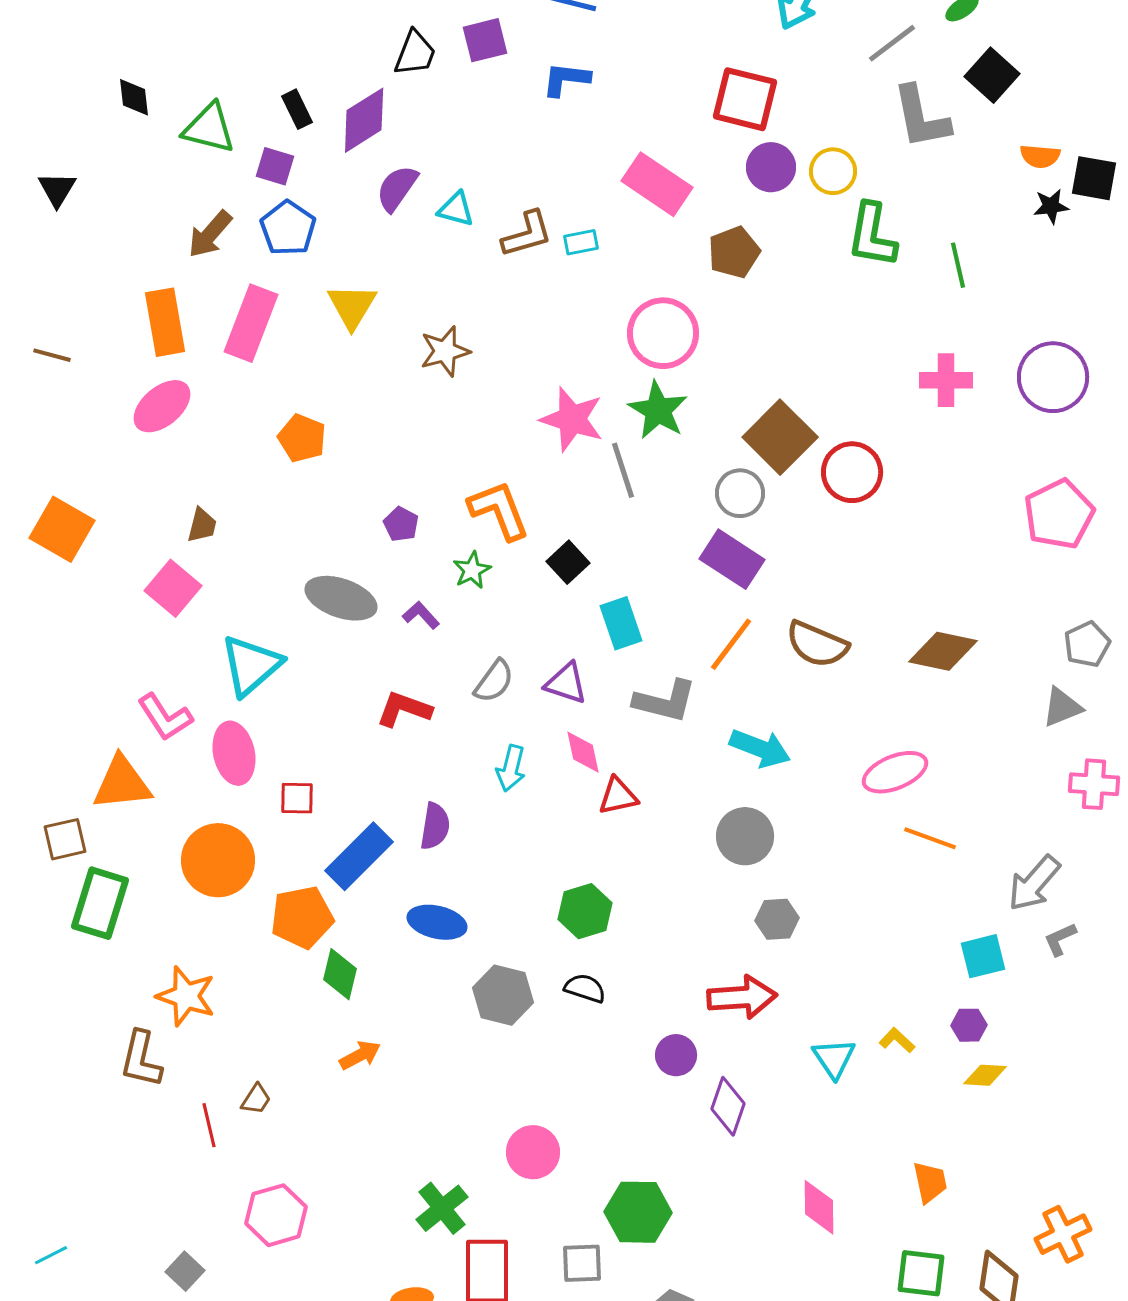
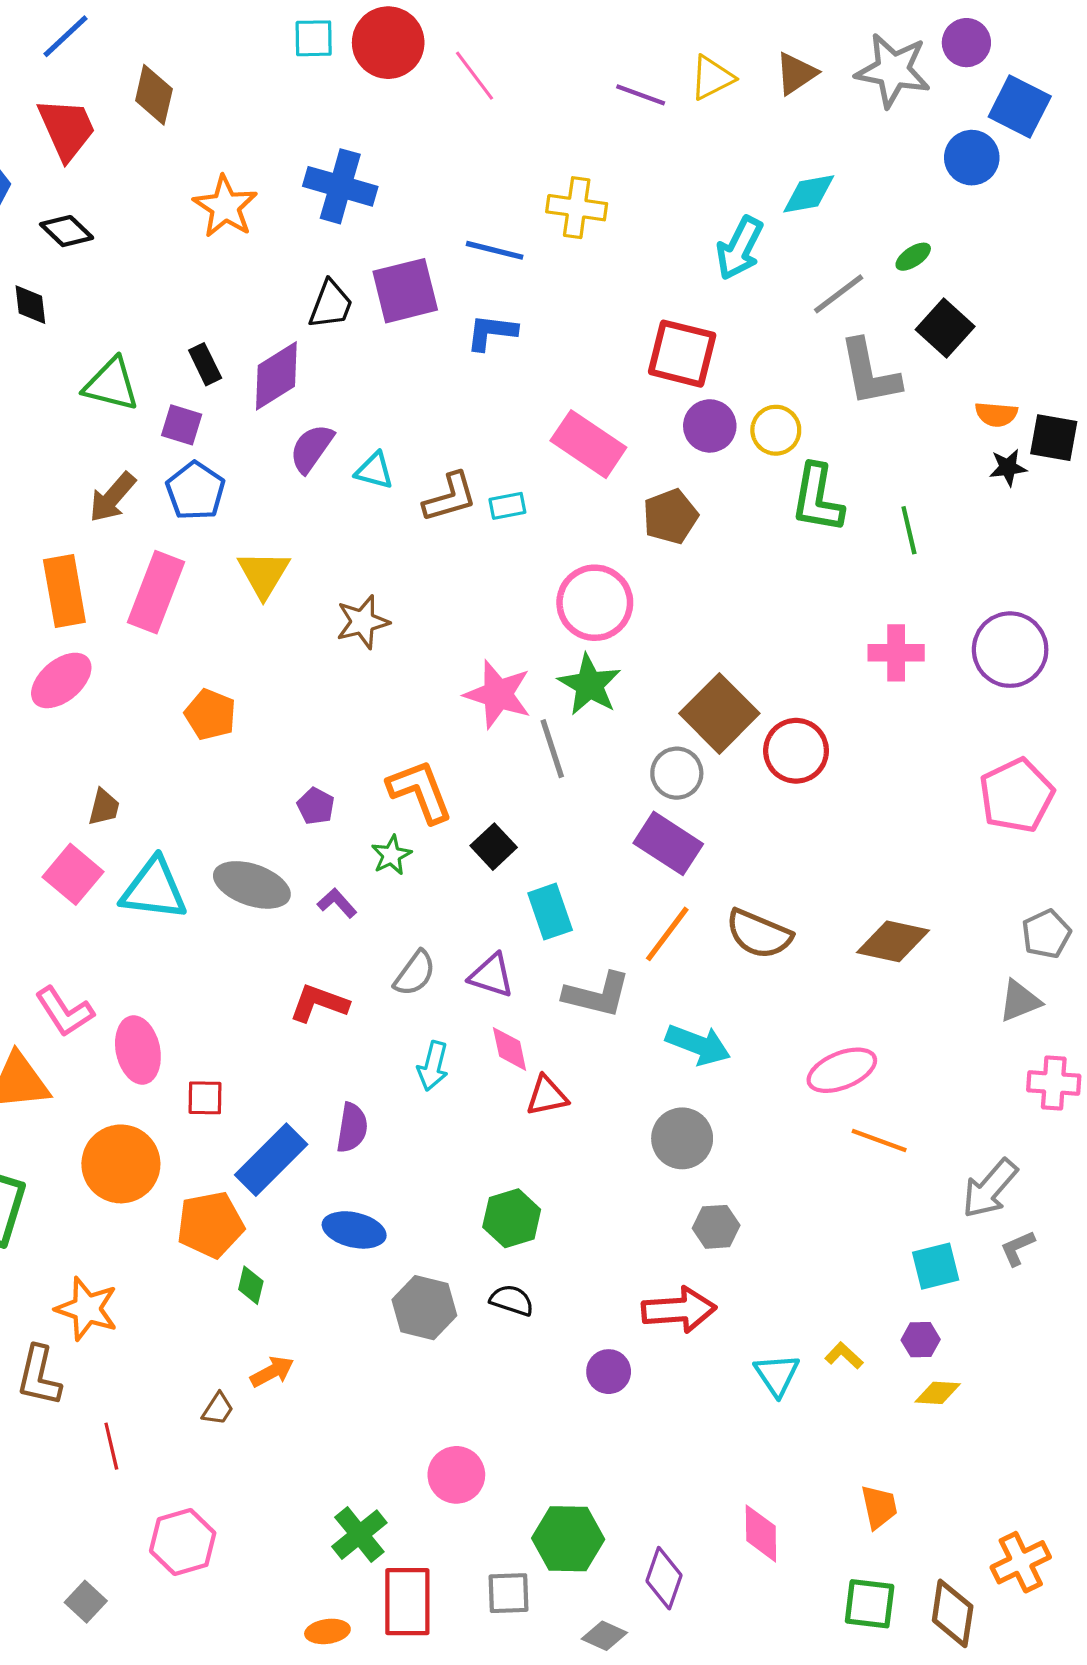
purple square: (485, 40) -> (405, 291), size x1.4
black diamond: (134, 97) -> (30, 305), moved
cyan triangle: (251, 665) -> (154, 889), moved, turned 48
green diamond: (340, 974) -> (251, 1285), size x0.7
brown trapezoid: (256, 1099) -> (218, 1409), moved
purple diamond: (728, 1106) -> (664, 1578), moved

